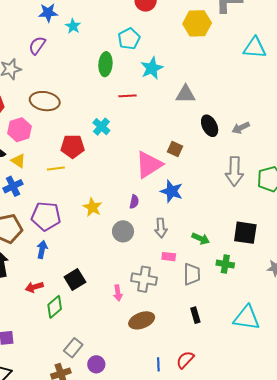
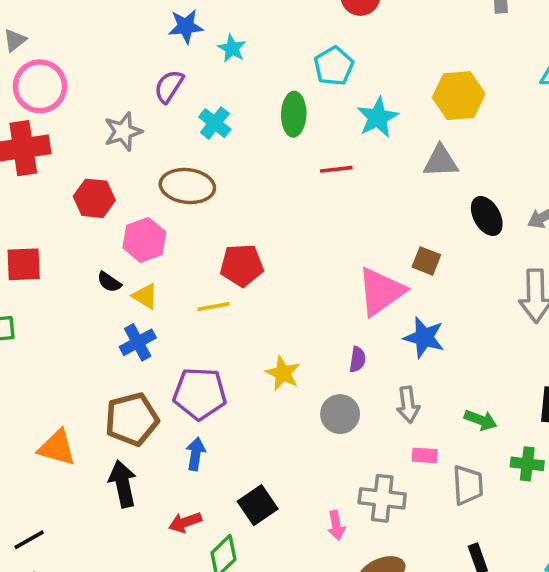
yellow hexagon: (197, 23) -> (459, 96), moved
cyan cross: (101, 127) -> (215, 123), moved

